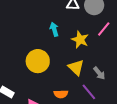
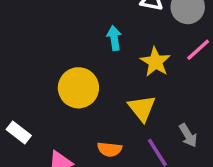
gray arrow: (99, 73) -> (188, 135), moved

